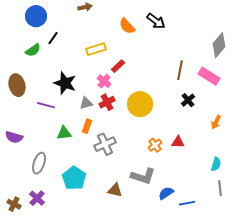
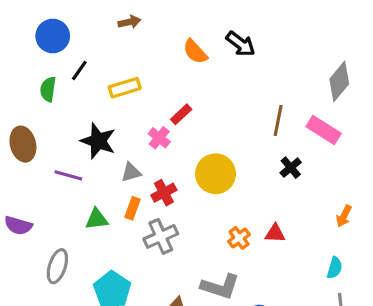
yellow rectangle: (96, 49) -> (125, 88), moved
green semicircle: (33, 50) -> (48, 89), turned 133
red cross: (107, 102) -> (164, 193), moved
orange arrow: (216, 122) -> (344, 216), moved

